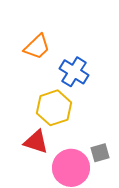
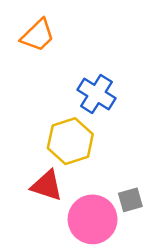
orange trapezoid: (37, 47) -> (38, 35), moved

